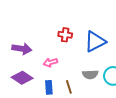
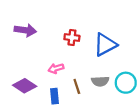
purple arrow: (22, 49) -> (25, 30), moved
brown line: (69, 87) -> (77, 86), moved

